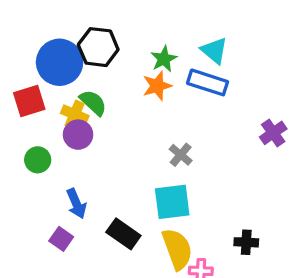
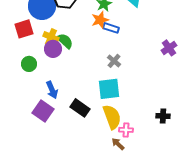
blue rectangle: (208, 82) -> (111, 28), moved, size x0.7
green semicircle: (93, 103) -> (65, 41), moved
purple square: (61, 239) -> (43, 111), size x1.5
black cross: (246, 242) -> (163, 116), moved

